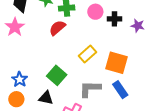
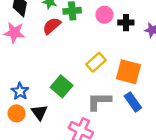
pink star: (15, 27) -> (14, 33), turned -30
red semicircle: (57, 28) -> (52, 26), moved
black triangle: (46, 98) -> (39, 112), moved, turned 42

